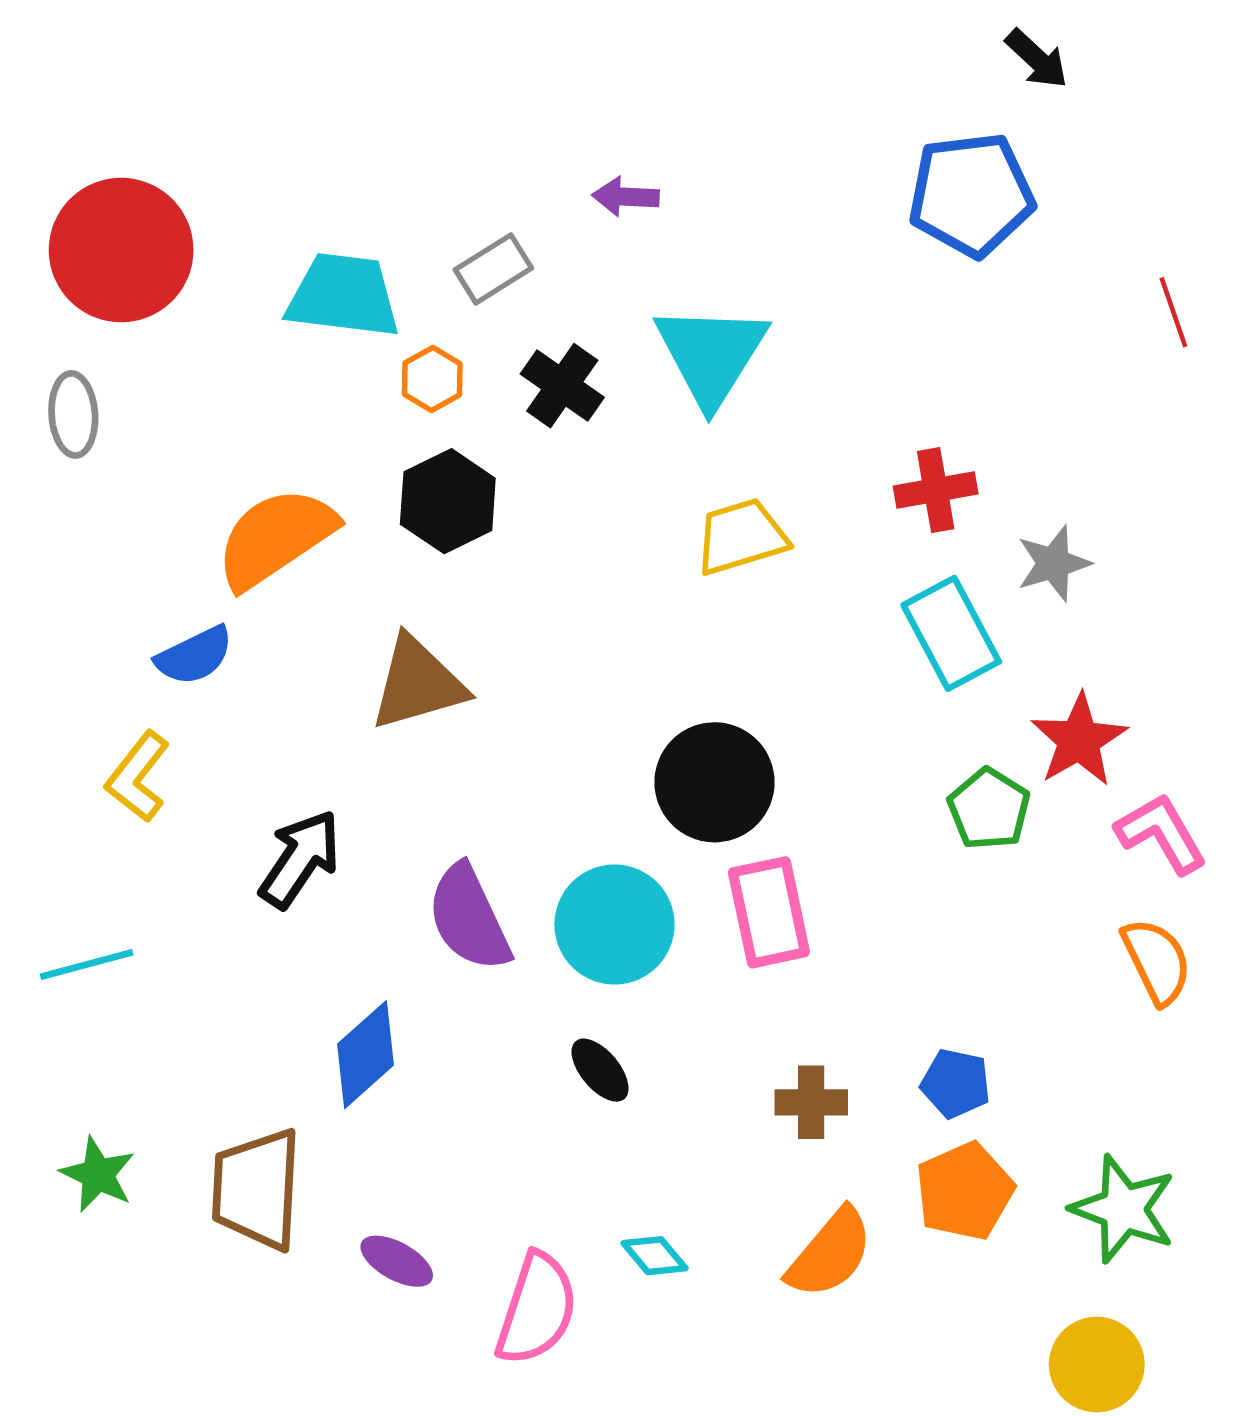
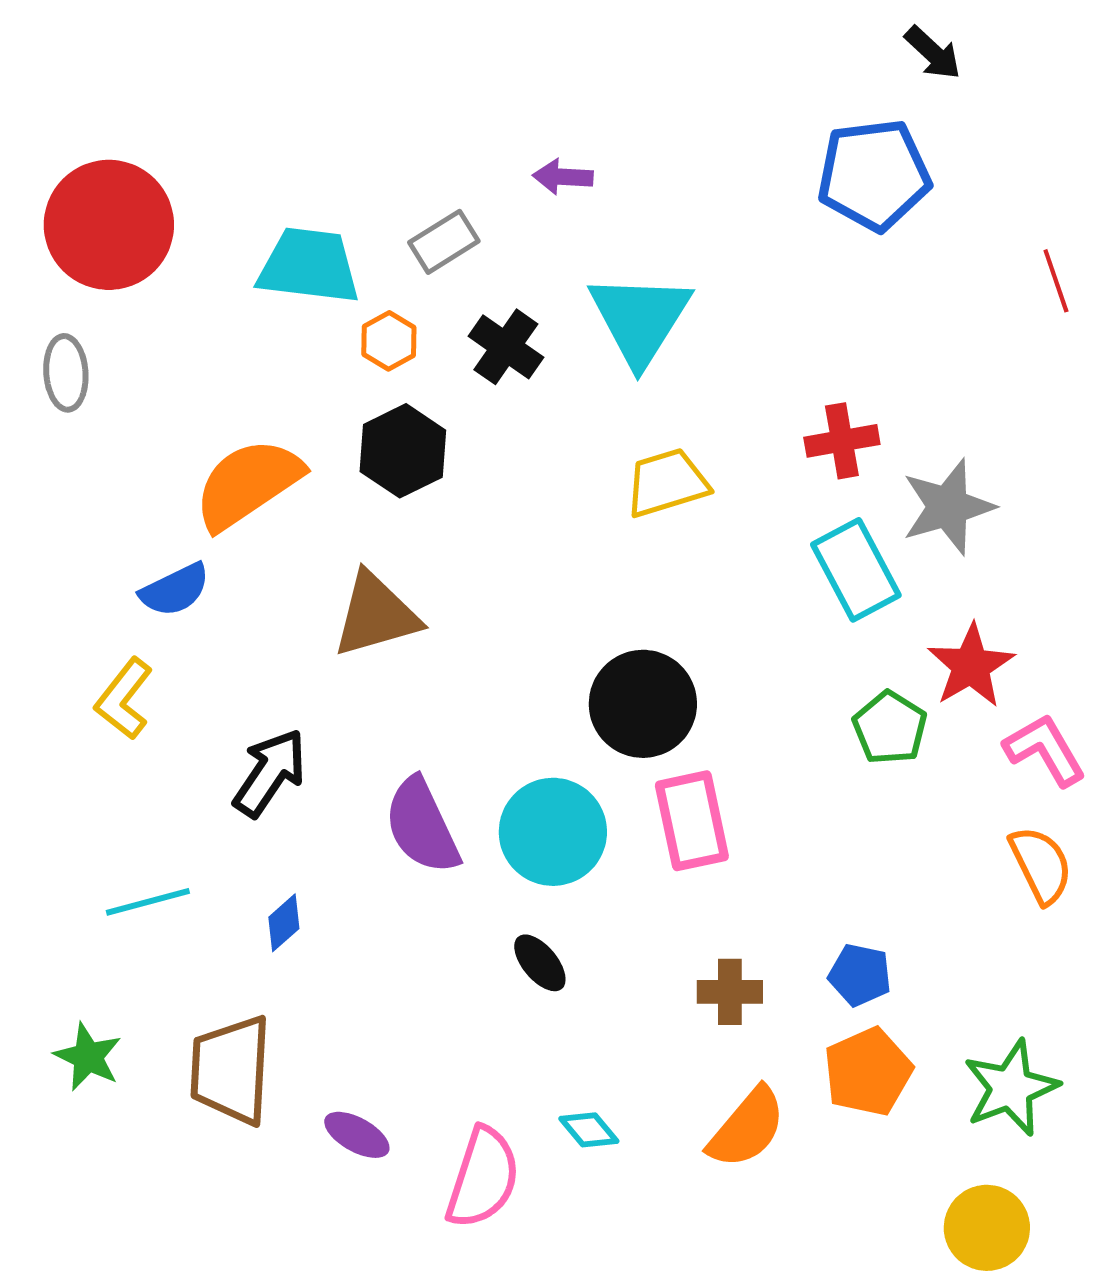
gray star: (1053, 563) -> (948, 507), size x1.4
cyan line: (87, 965) -> (148, 902), moved
blue diamond: (366, 1055) -> (284, 923), moved, size x0.6
green star: (1123, 1209) -> (1011, 1088), turned 30

